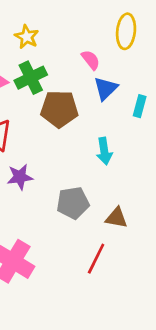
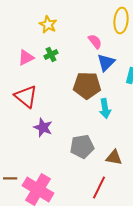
green cross: (31, 78) -> (51, 54), size x0.6
brown pentagon: (59, 109) -> (87, 85), moved
purple star: (20, 177) -> (43, 127), turned 30

